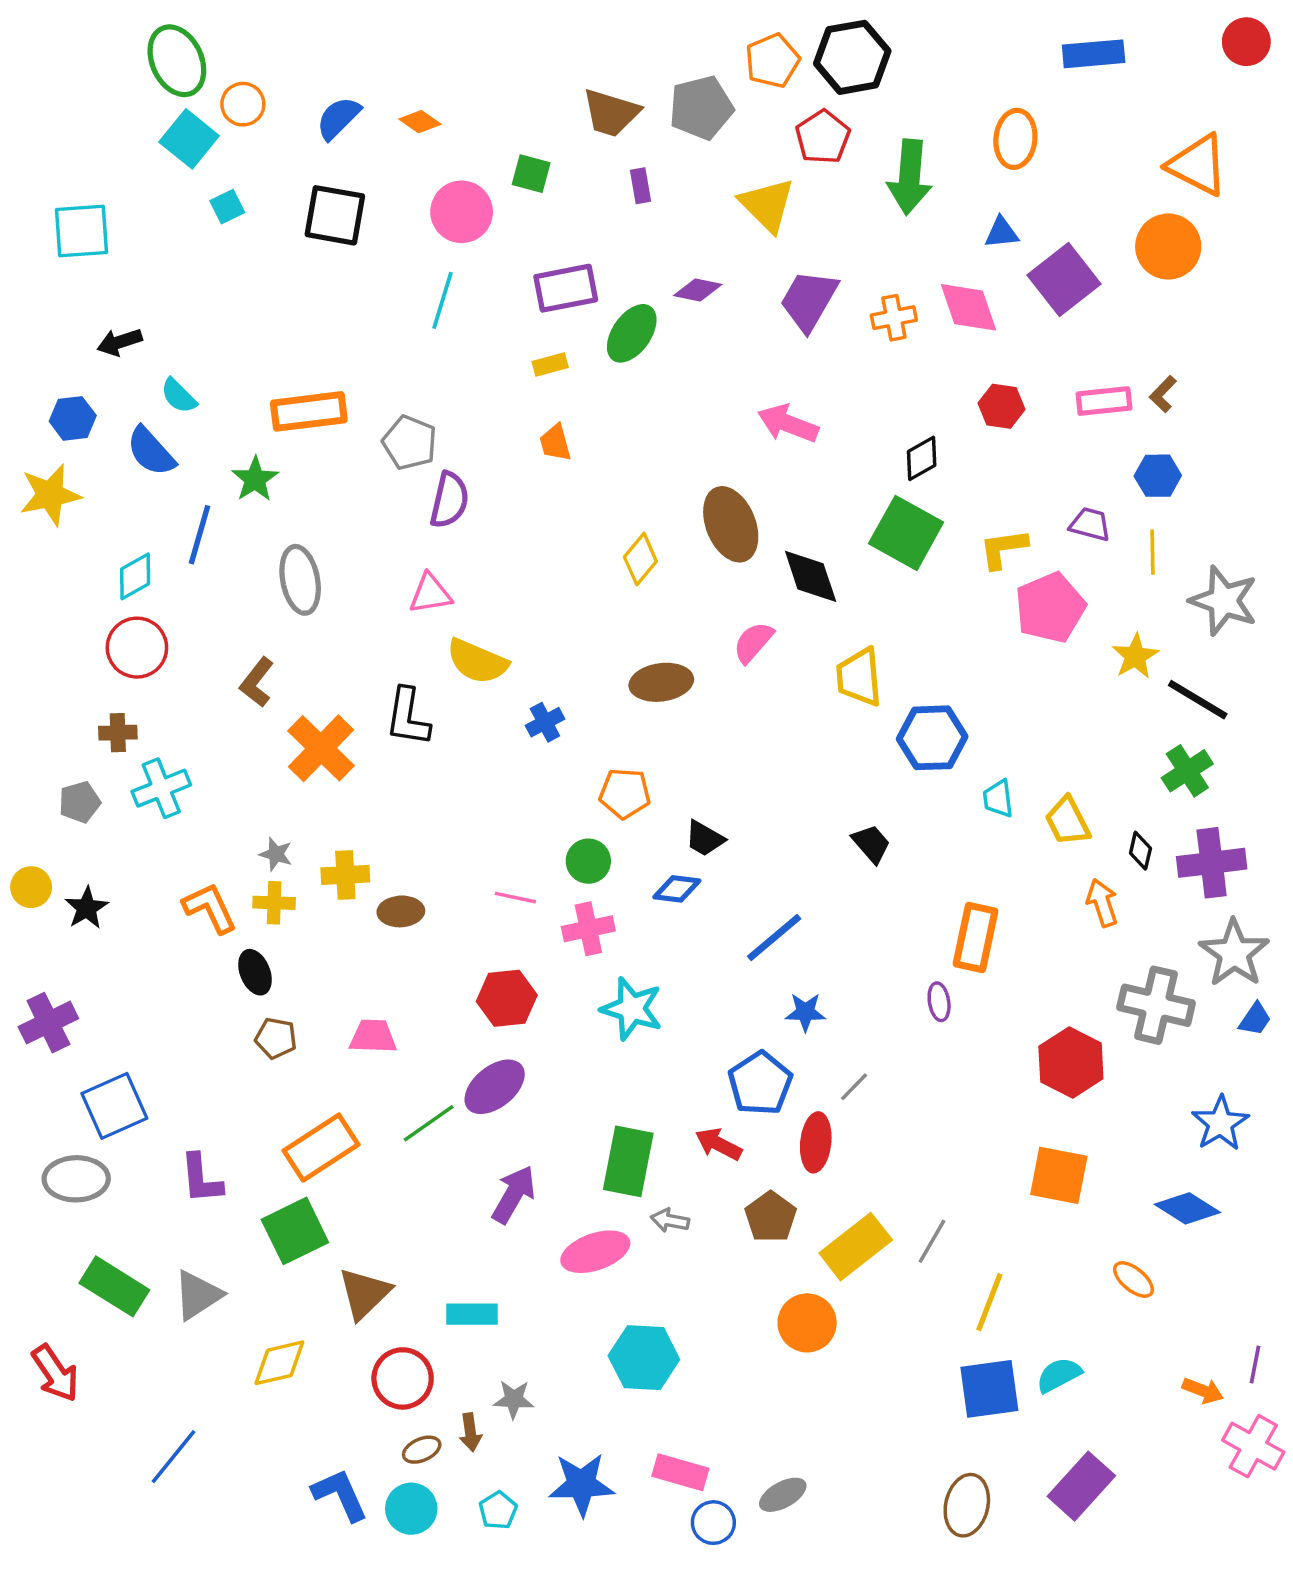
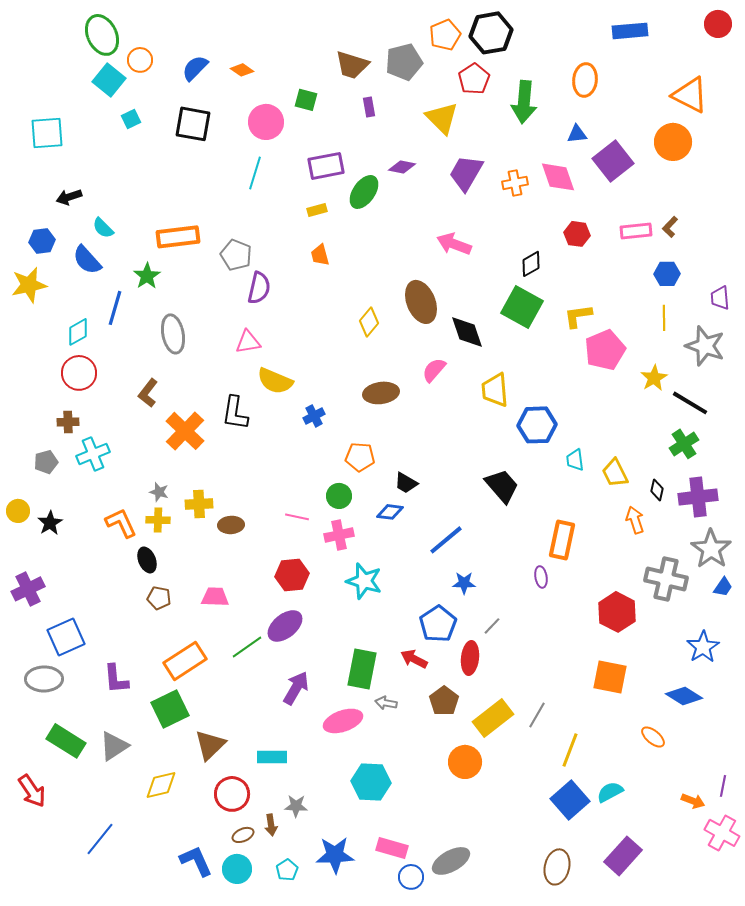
purple trapezoid: (1090, 524) -> (720, 298), moved, turned -110
black trapezoid: (871, 844) -> (502, 486), size x1.5
blue square: (989, 1389) -> (570, 800), turned -33
gray ellipse: (783, 1495) -> (451, 861), size x1.4

